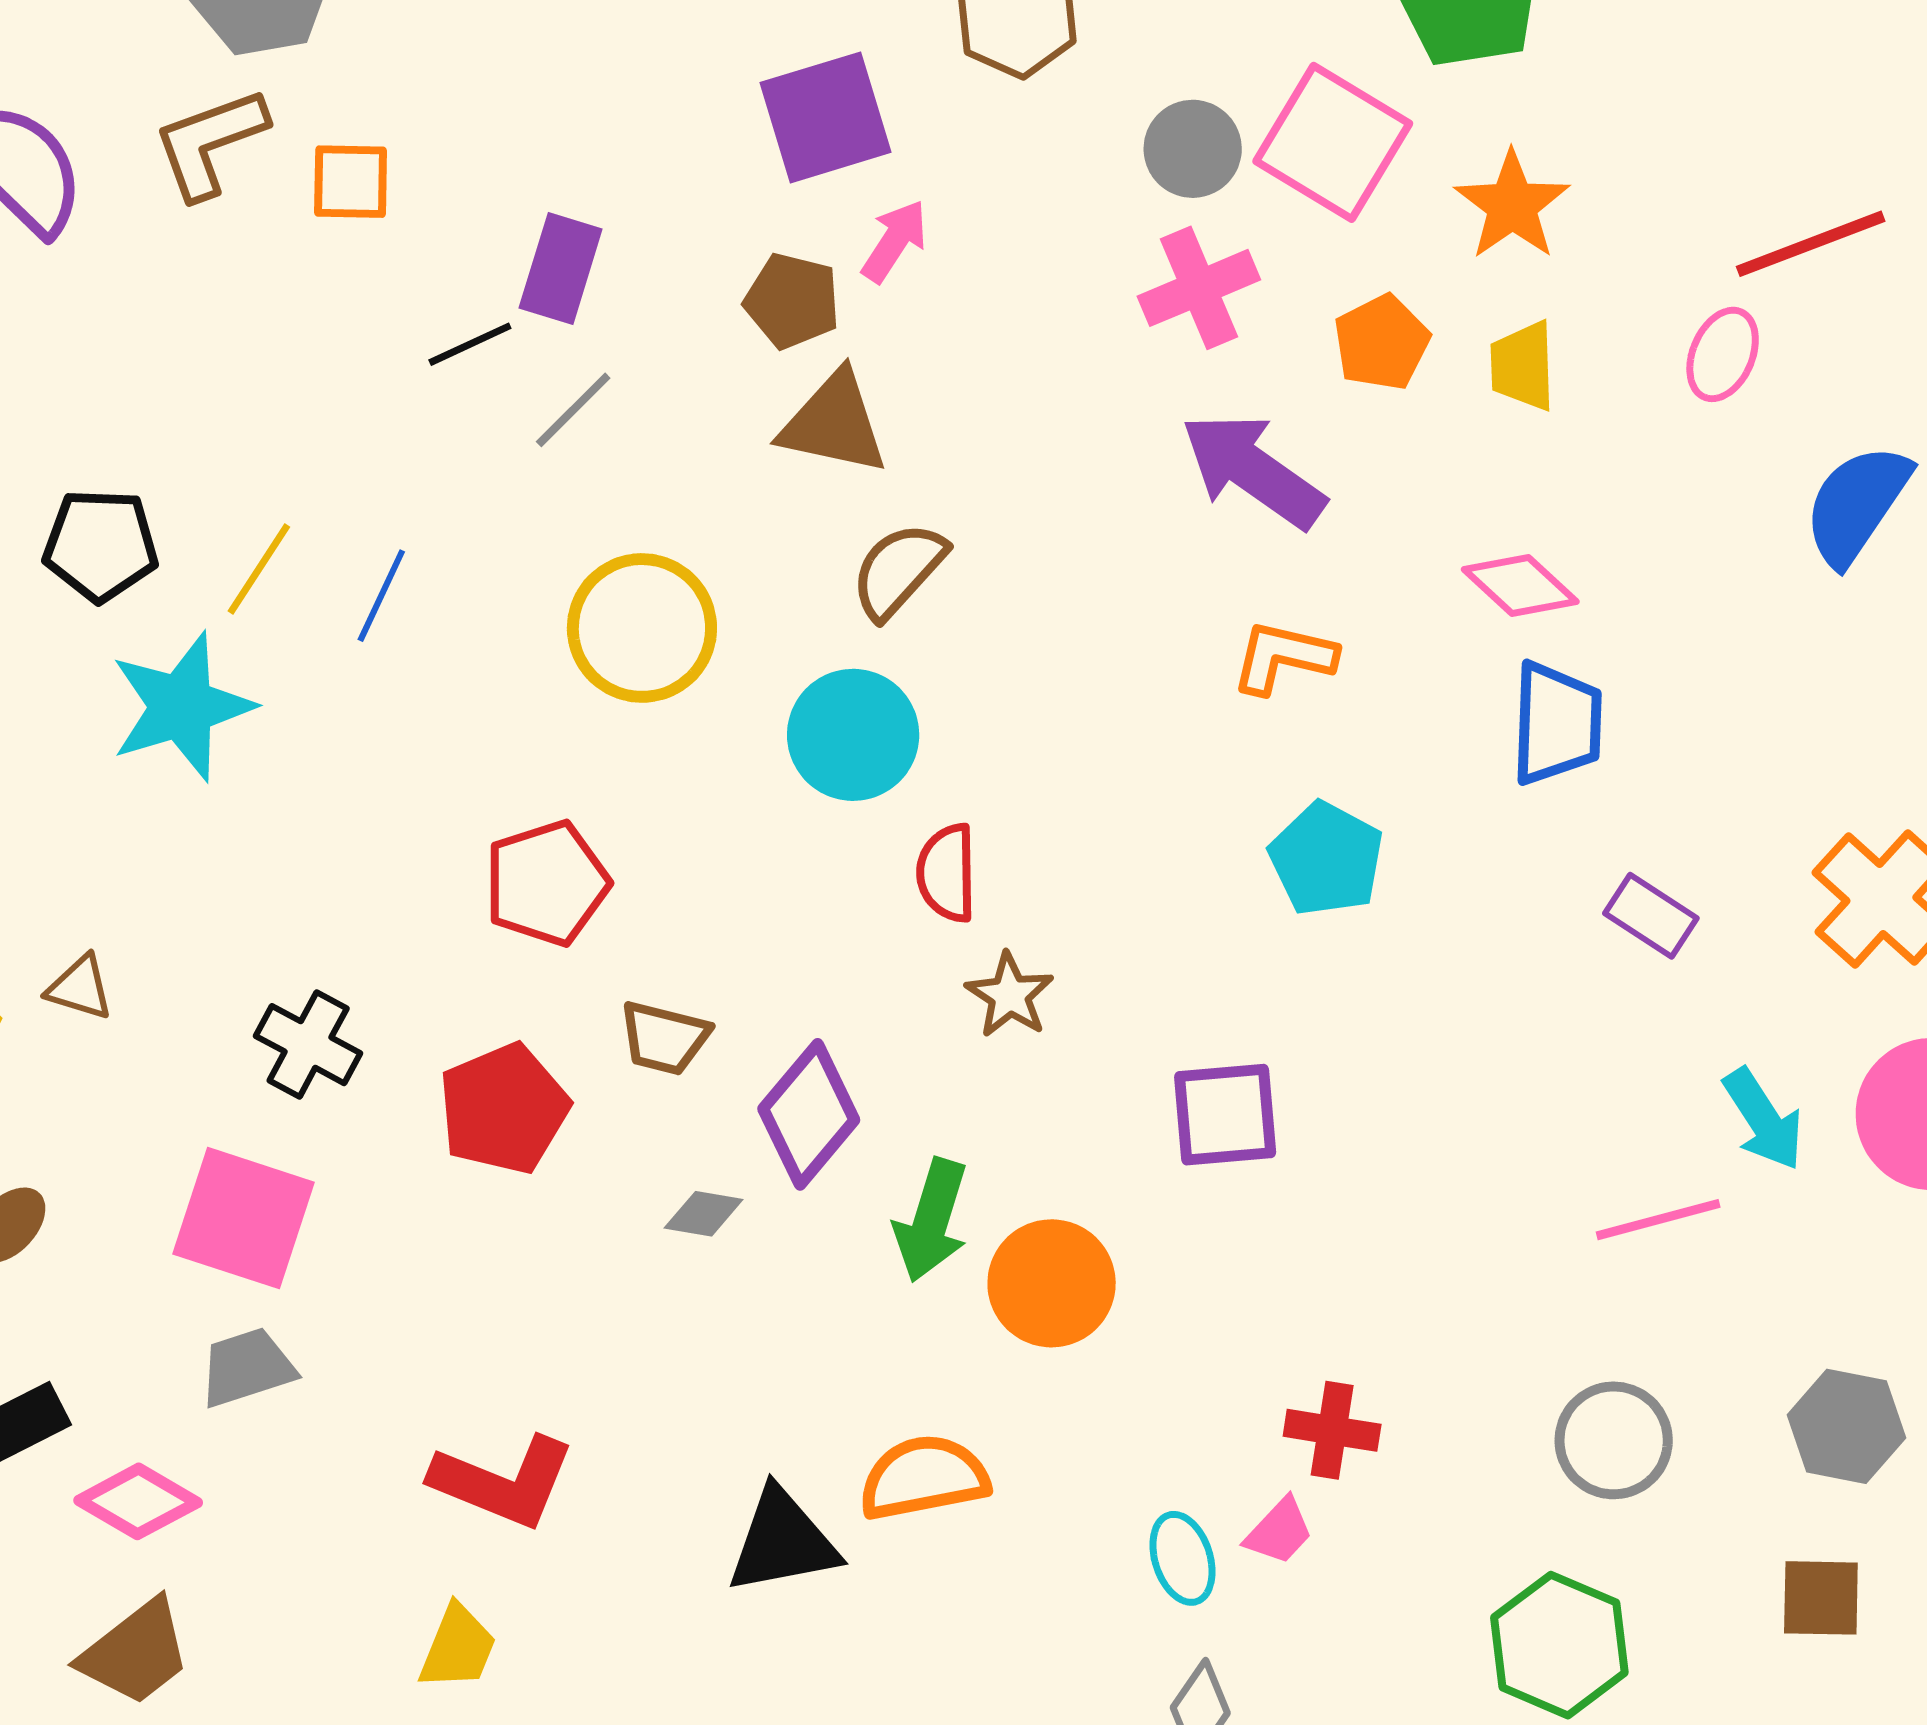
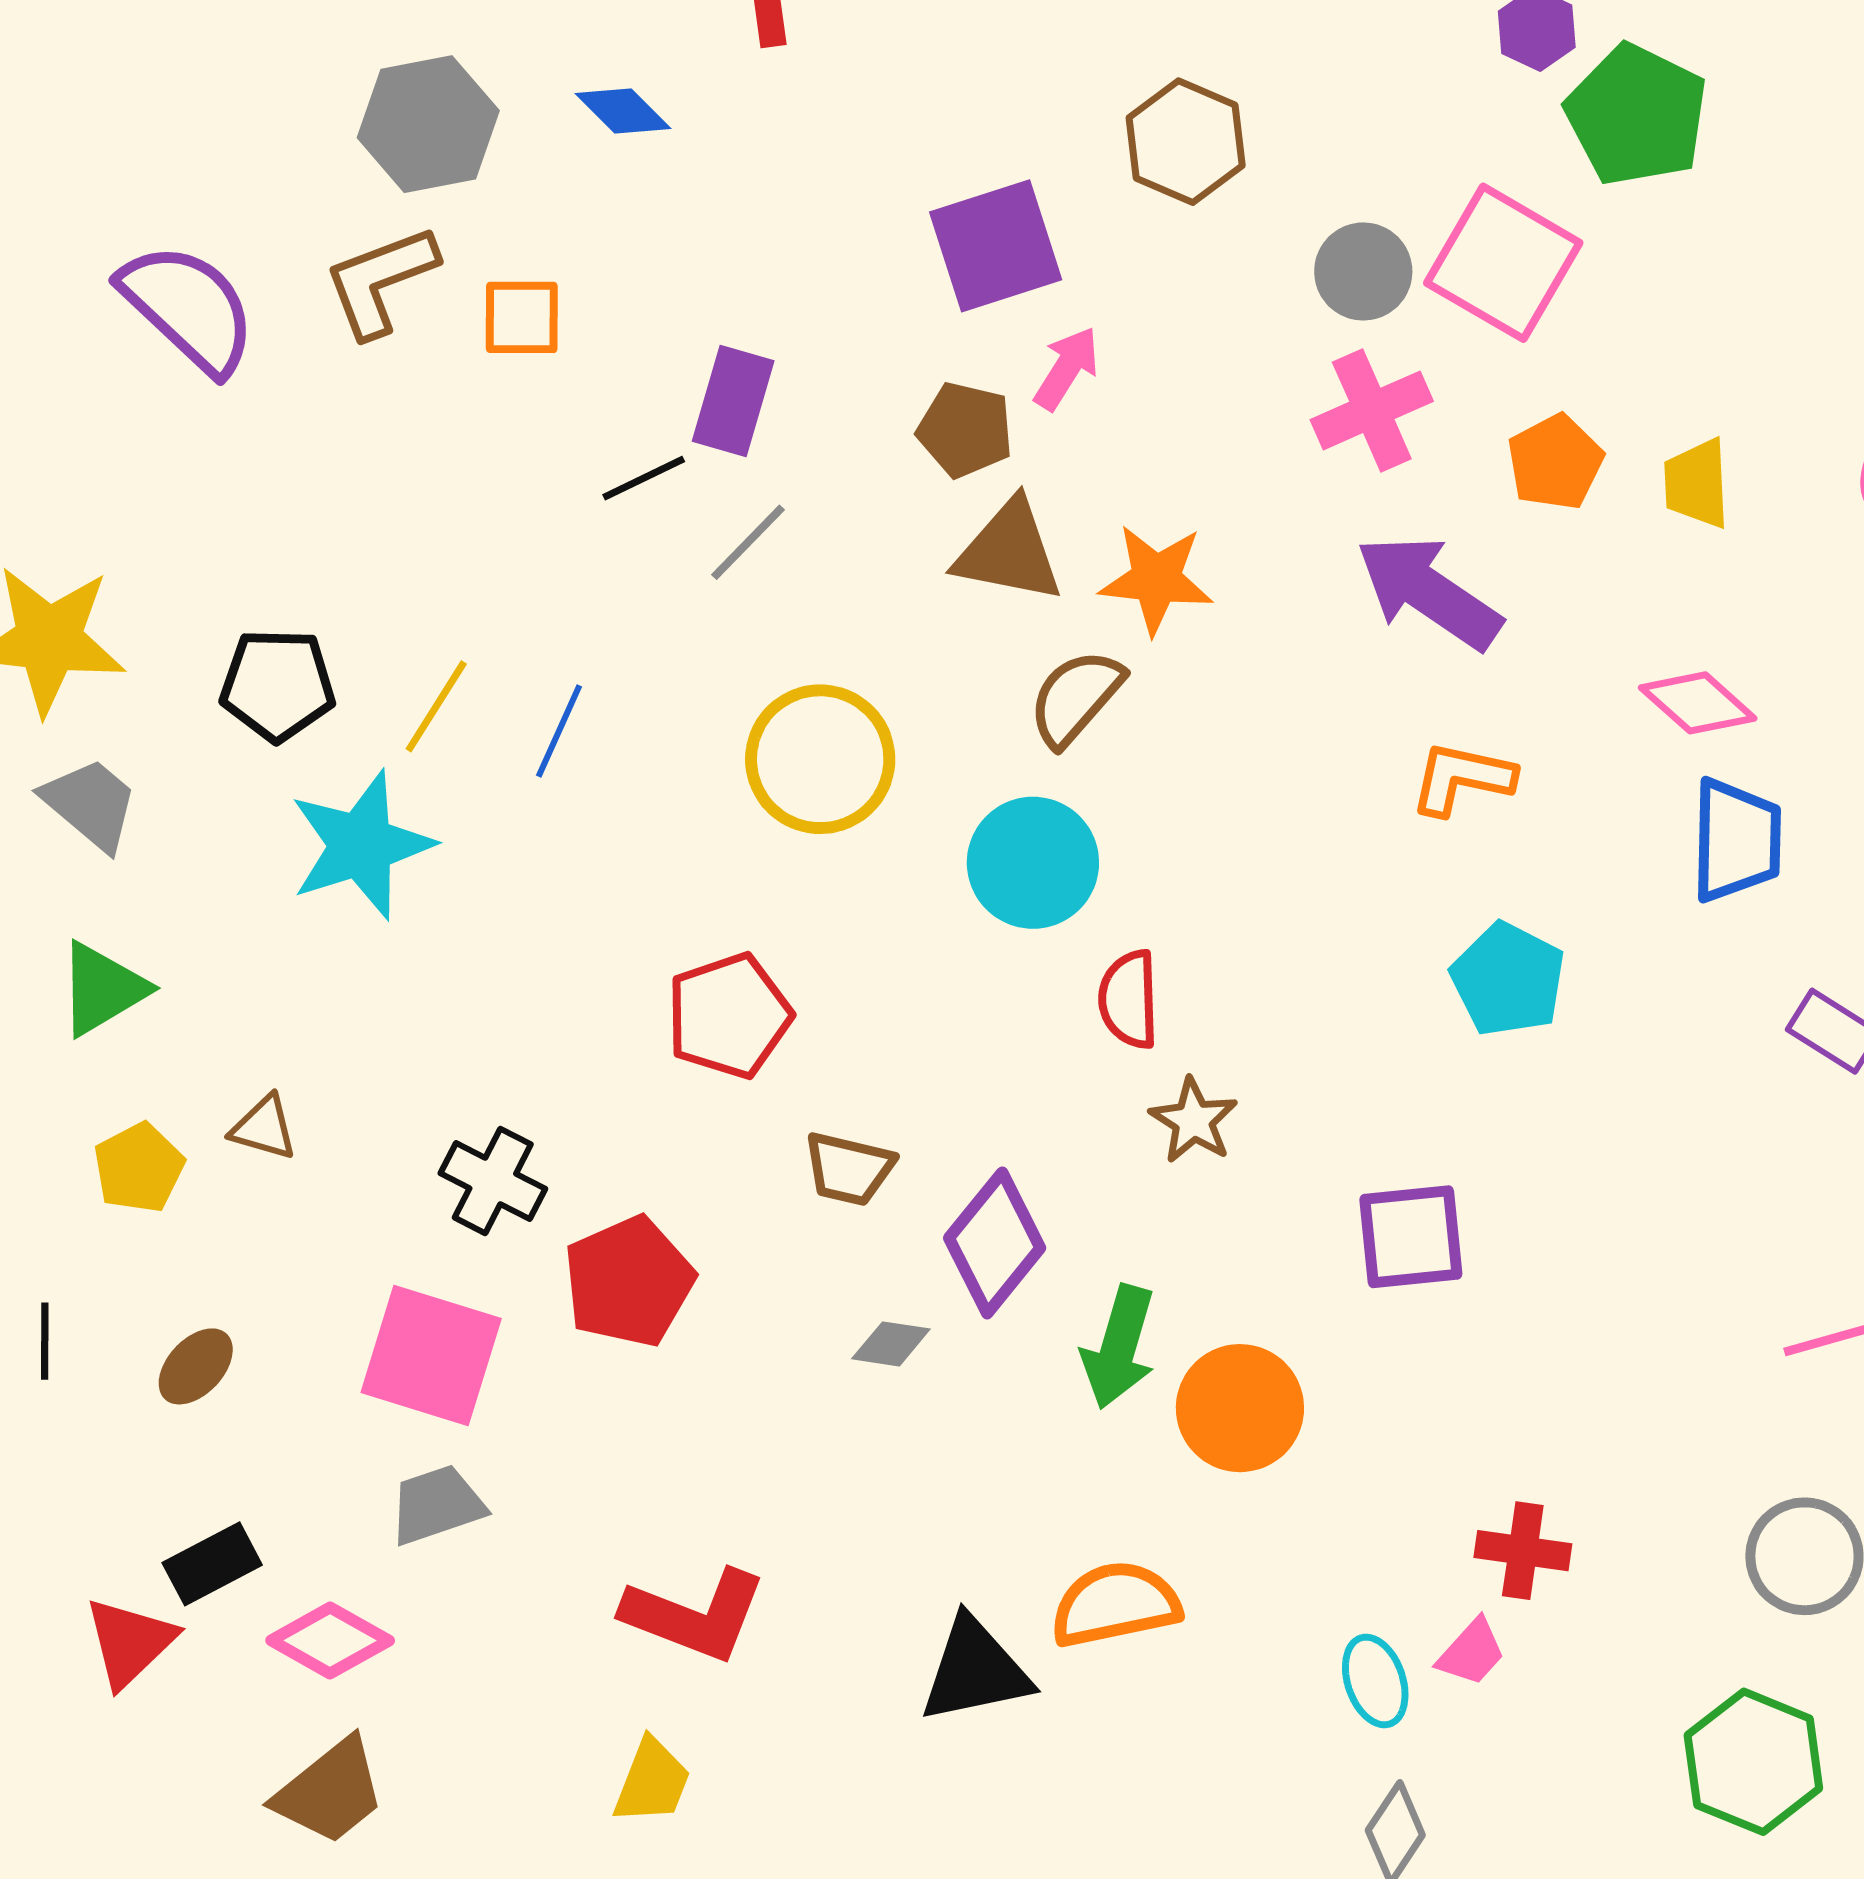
orange star: (1512, 205) -> (1156, 579), moved, turned -30
red pentagon: (504, 1109) -> (629, 1282), moved

